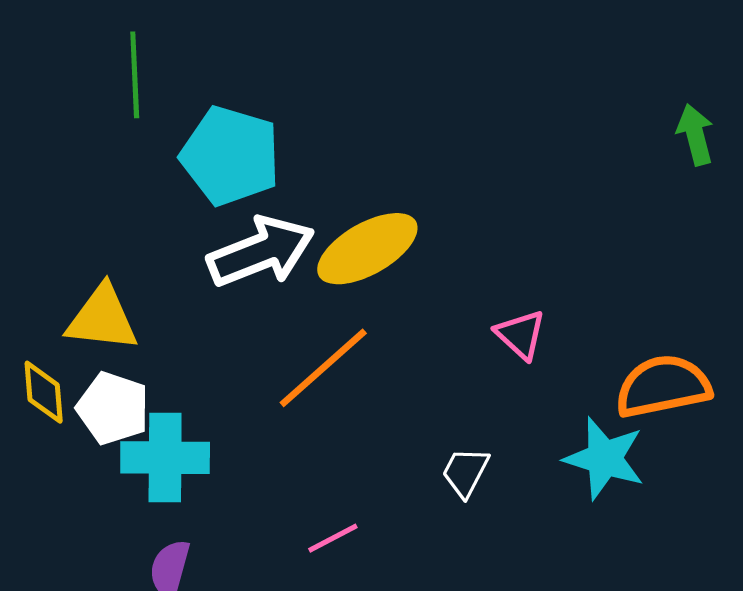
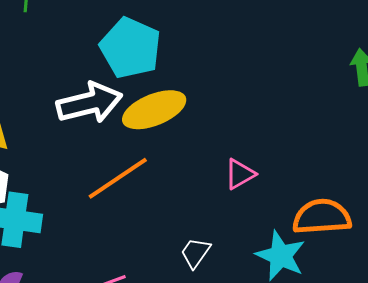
cyan pentagon: (230, 156) -> (130, 48), moved
pink triangle: (521, 335) -> (240, 174), turned 40

